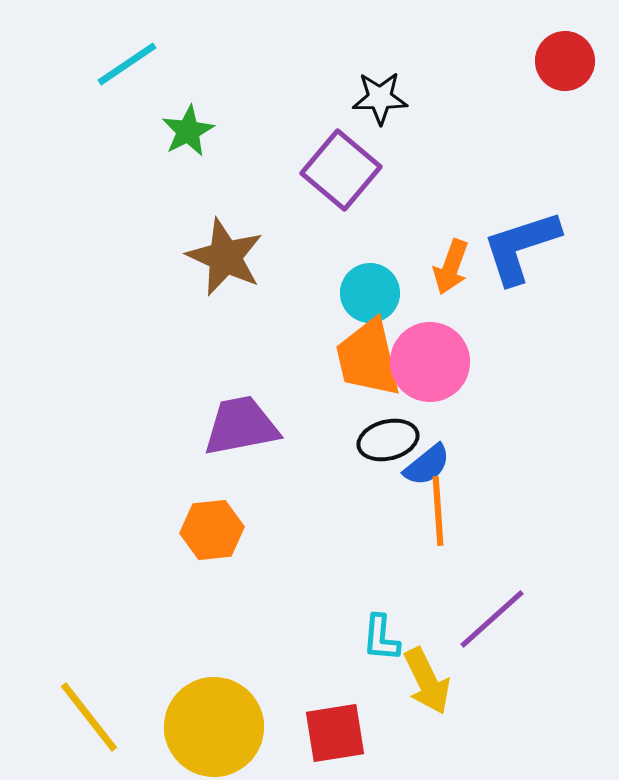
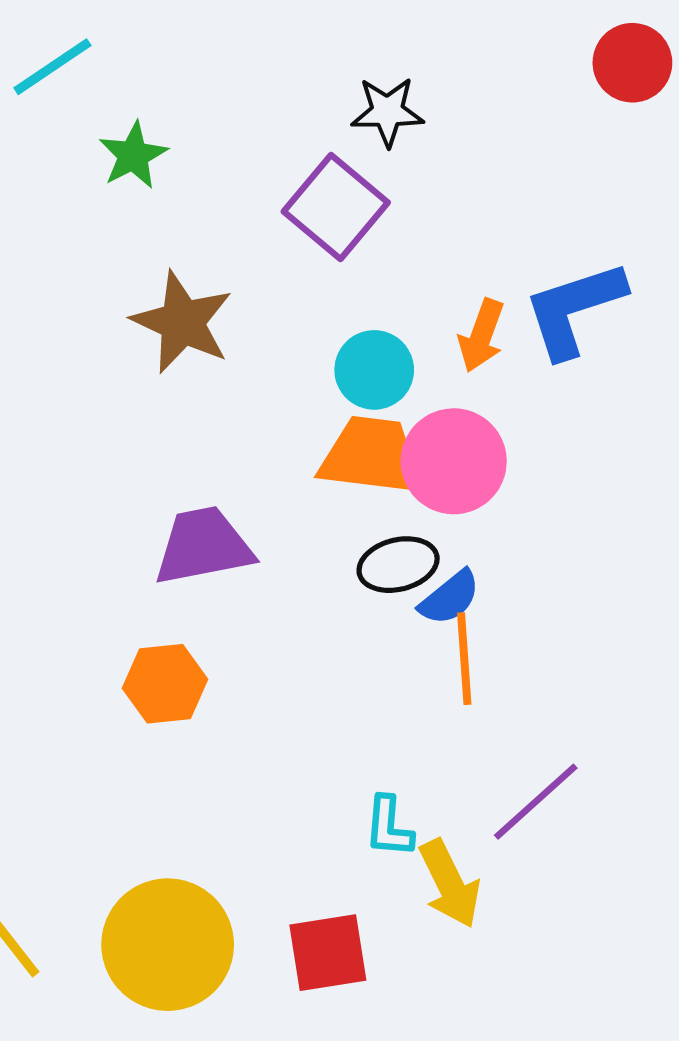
orange trapezoid: (368, 358) -> (372, 456), turned 110

